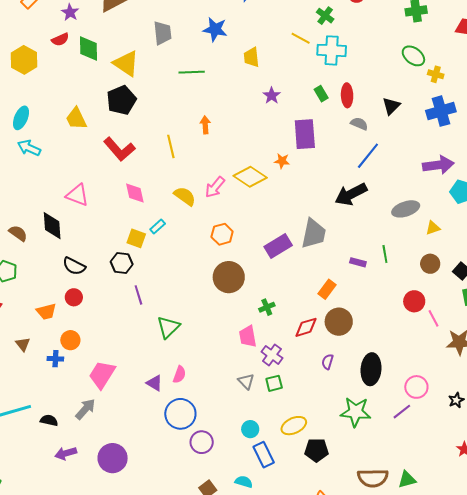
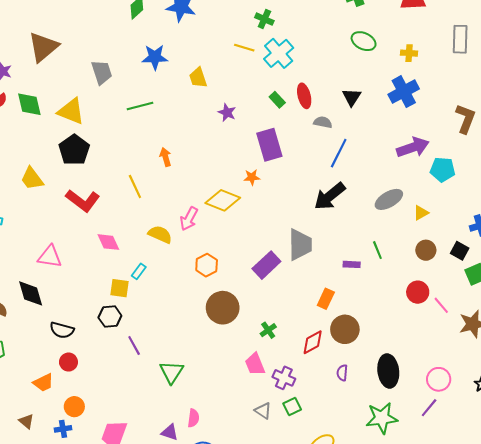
cyan cross: (332, 50) -> (279, 53), turned -32
yellow cross: (436, 74) -> (409, 53), moved

